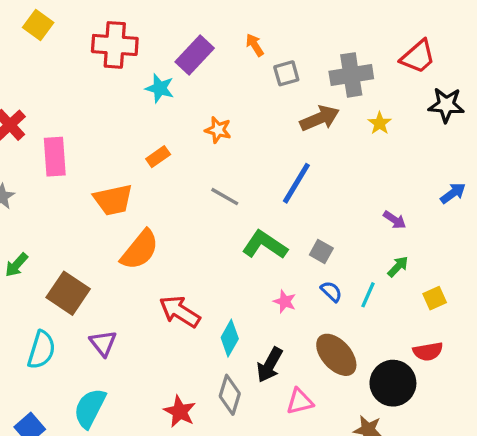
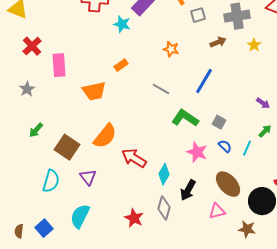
brown arrow: (320, 118) -> (218, 42), size x0.7
orange star: (218, 130) -> (171, 49), moved
orange semicircle: (140, 250) -> (105, 136), moved
pink star: (285, 302) -> (197, 152), size x1.5
pink triangle: (300, 401) -> (217, 211), moved

